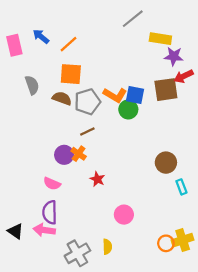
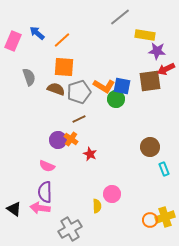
pink rectangle: (14, 45) -> (13, 41), turned 36
red star: (97, 179) -> (90, 154), moved
yellow semicircle: (107, 247) -> (97, 206), moved

